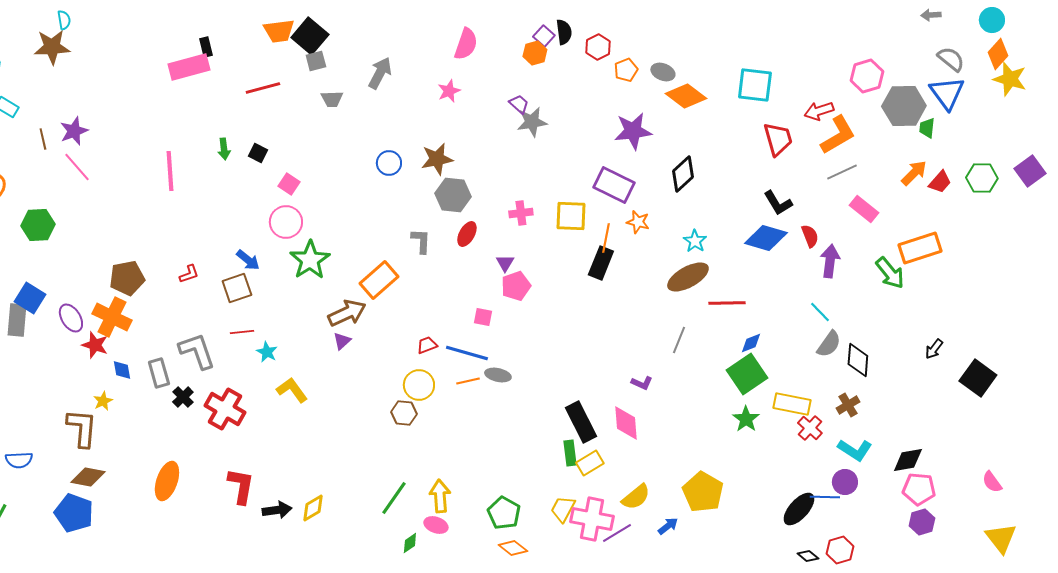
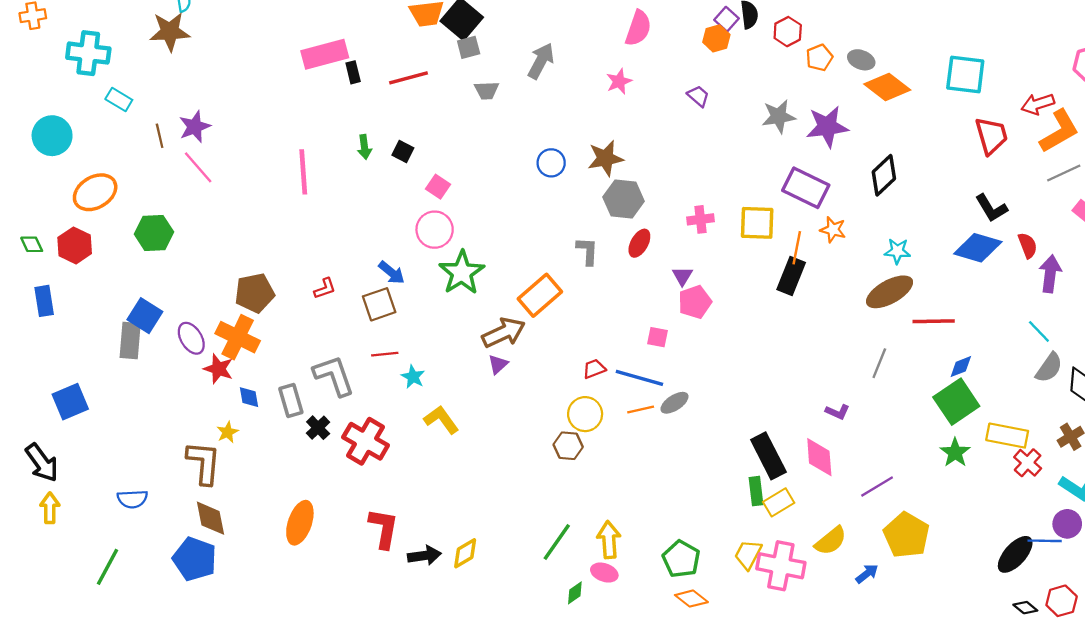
black rectangle: (206, 47) -> (353, 72), moved
gray star: (532, 122) -> (779, 116), moved
cyan star: (695, 241) -> (897, 251), turned -30
gray ellipse: (498, 375) -> (674, 403), turned -45
brown diamond: (88, 477) -> (210, 518), turned 68
purple line: (617, 533) -> (877, 487), moved

